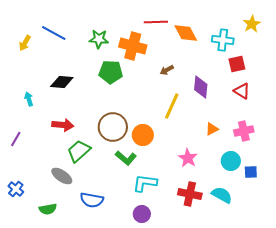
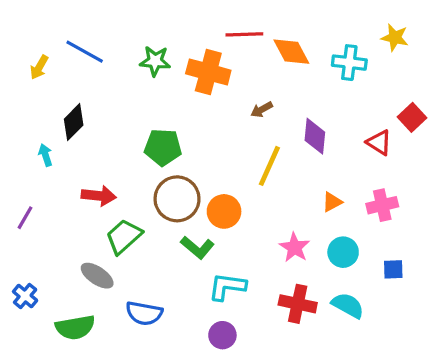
yellow star: (252, 24) -> (395, 38), turned -30
red square: (237, 64) -> (412, 117), moved, turned -30
green pentagon: (111, 72) -> (163, 147), moved
black diamond: (62, 82) -> (74, 122), moved, turned -50
cyan circle: (231, 161) -> (343, 252), moved
green semicircle: (48, 209) -> (75, 327), size x1.4

